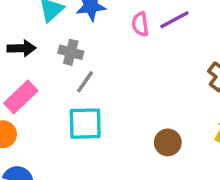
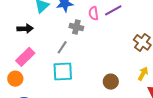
gray cross: (71, 52) -> (76, 27), moved

